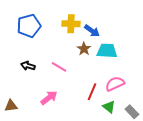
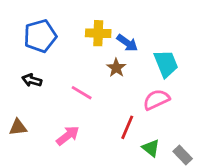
cyan trapezoid: (107, 51) -> (166, 64), moved, turned 65
black arrow: (28, 66) -> (32, 80), moved
pink semicircle: (115, 84) -> (156, 100), moved
brown triangle: (11, 106) -> (18, 127), moved

